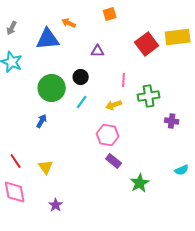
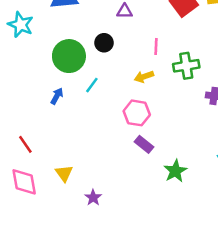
cyan line: (82, 102) -> (92, 85), moved
yellow triangle: (46, 167) -> (64, 173), moved
purple star: (56, 205) -> (93, 198), moved

